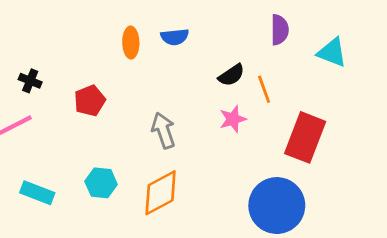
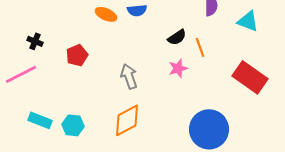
orange ellipse: (131, 43) -> (106, 14), turned -65
red rectangle: (305, 137) -> (250, 77), moved, turned -76
cyan hexagon: (101, 183) -> (73, 125), moved

